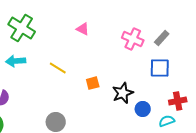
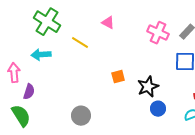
yellow line: (58, 68) -> (80, 43), moved
blue circle: (143, 109) -> (158, 109), moved

